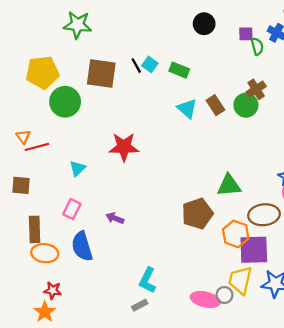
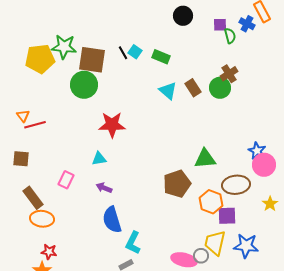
green star: (78, 25) -> (64, 47), moved
green circle: (65, 102) -> (84, 85), moved
cyan triangle: (78, 168) -> (99, 159), moved, turned 35
brown rectangle: (35, 229) -> (33, 198), turned -35
blue semicircle: (82, 246) -> (112, 220), moved
purple square: (254, 250) -> (227, 216), size x0.7

